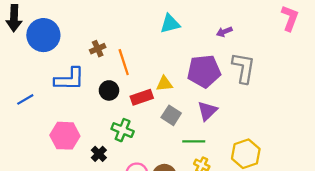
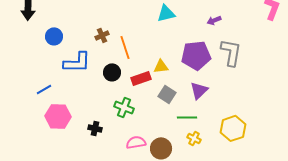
blue circle: (43, 35) -> (54, 36), moved, size x0.6
blue line: (25, 99) -> (44, 89), moved
pink hexagon: (65, 136) -> (58, 116), moved
black cross: (99, 154) -> (95, 128), moved, turned -32

